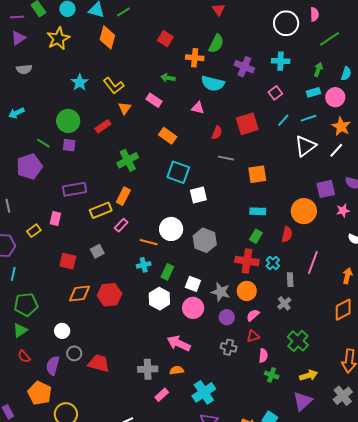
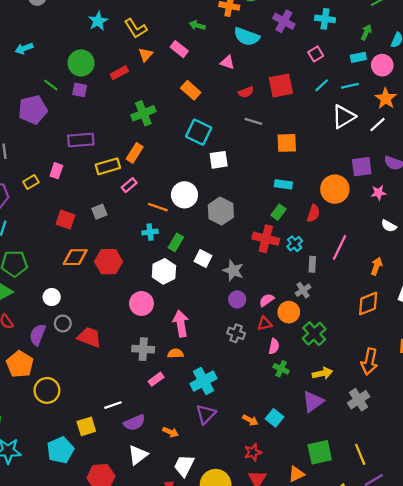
red semicircle: (217, 133) -> (246, 92), turned 40
orange circle: (247, 291) -> (289, 312), moved
pink circle: (193, 308) -> (141, 303), moved
pink arrow: (179, 343) -> (181, 324), turned 50

